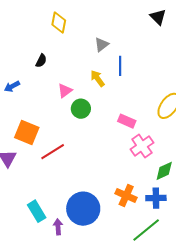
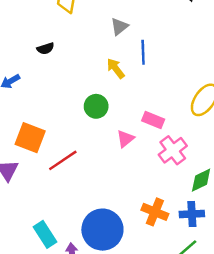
black semicircle: (41, 61) -> (46, 48), turned 48
pink triangle: (65, 91) -> (125, 139), moved

